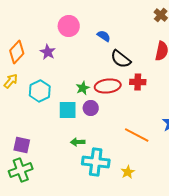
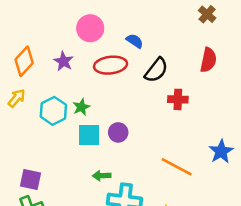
black semicircle: (121, 59) -> (156, 70), turned -90
red ellipse: (108, 86) -> (111, 65), moved
green star: (83, 88) -> (81, 107), moved

